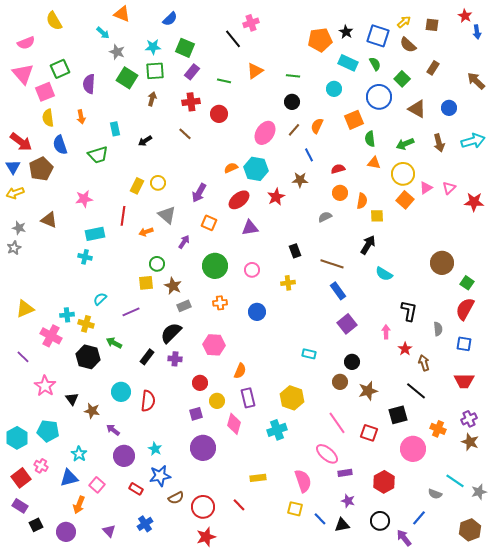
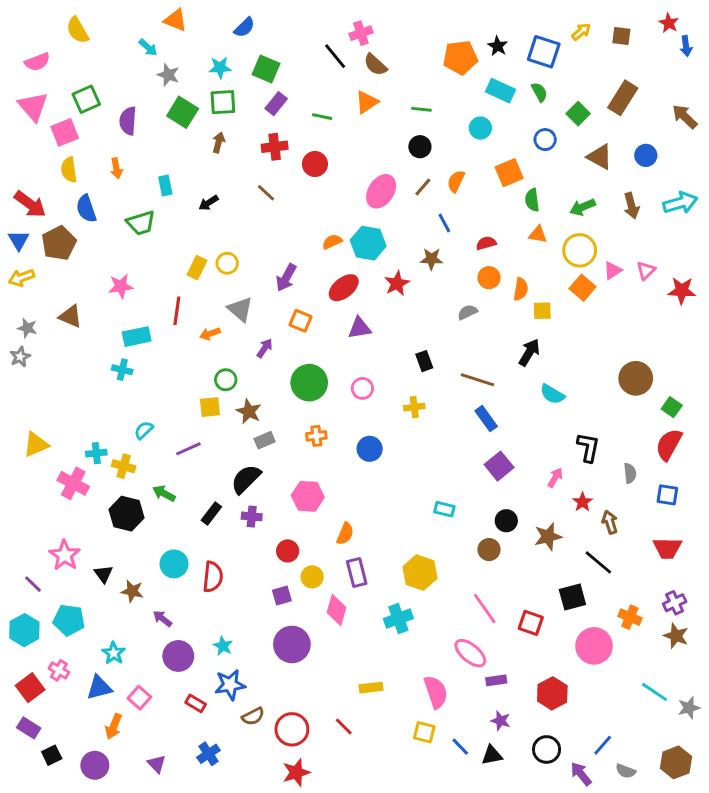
brown semicircle: (408, 45) -> (375, 65), moved
brown rectangle: (433, 68) -> (623, 98), size x1.6
blue circle: (379, 97) -> (545, 140), size x0.6
pink arrow: (386, 332) -> (555, 478), turned 32
purple line: (23, 357) -> (33, 584), moved
brown star: (368, 391) -> (548, 537), moved
gray semicircle: (435, 494) -> (626, 771), moved

